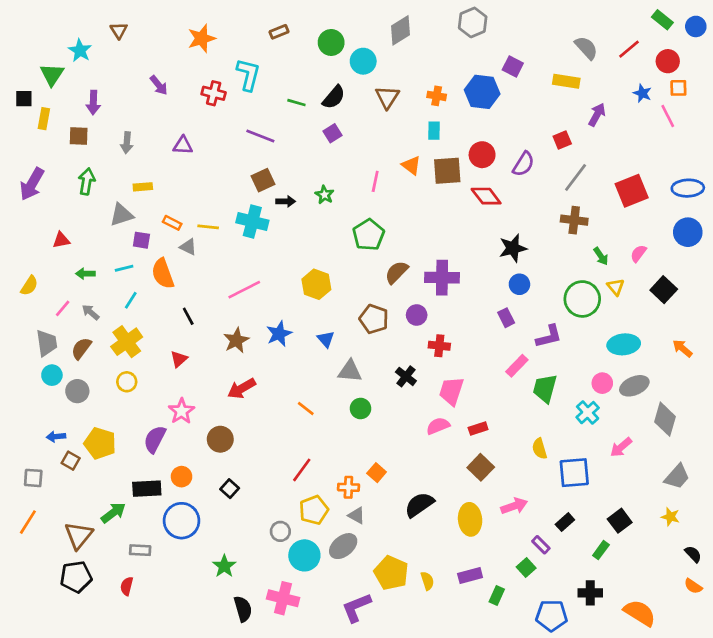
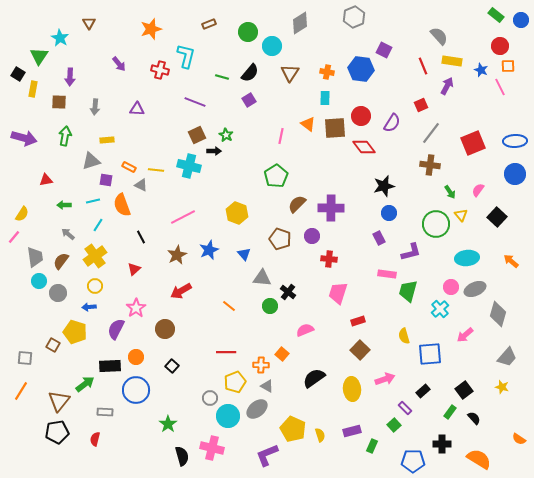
red line: (629, 49) -> (423, 66), moved, turned -72
yellow rectangle: (566, 81) -> (452, 61), moved
black square: (24, 99) -> (18, 74), turned 32
purple arrow: (32, 184) -> (24, 138), turned -105
green star: (324, 195) -> (226, 135), moved
pink line: (63, 308) -> (14, 237), moved
pink rectangle: (517, 366) -> (387, 274), turned 54
black cross: (406, 376) -> (288, 292), moved
pink semicircle: (438, 426) -> (305, 330), moved
blue arrow: (56, 437) -> (89, 307), moved
red line: (302, 470) -> (226, 352), turned 54
black semicircle: (693, 554) -> (474, 418), moved

